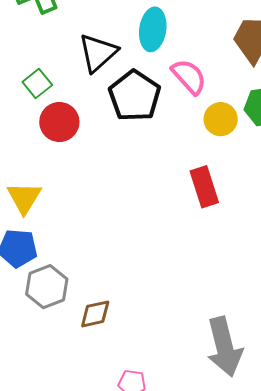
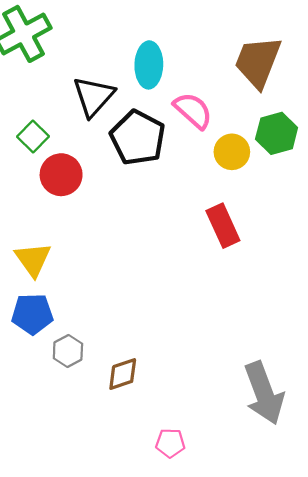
gray hexagon: (47, 287) -> (68, 351), size x0.7

